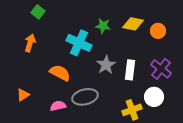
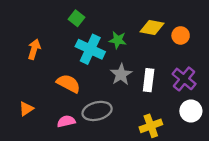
green square: (38, 12) -> (76, 18), moved
green star: (103, 26) -> (118, 40), moved
white circle: (154, 97) -> (191, 111), moved

